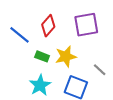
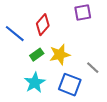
purple square: (86, 25) -> (83, 13), moved, size x0.7
green rectangle: (42, 56) -> (37, 55), turned -56

